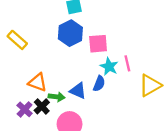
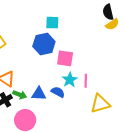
blue semicircle: (99, 84) -> (58, 92), turned -96
blue triangle: (78, 91) -> (39, 94), turned -35

